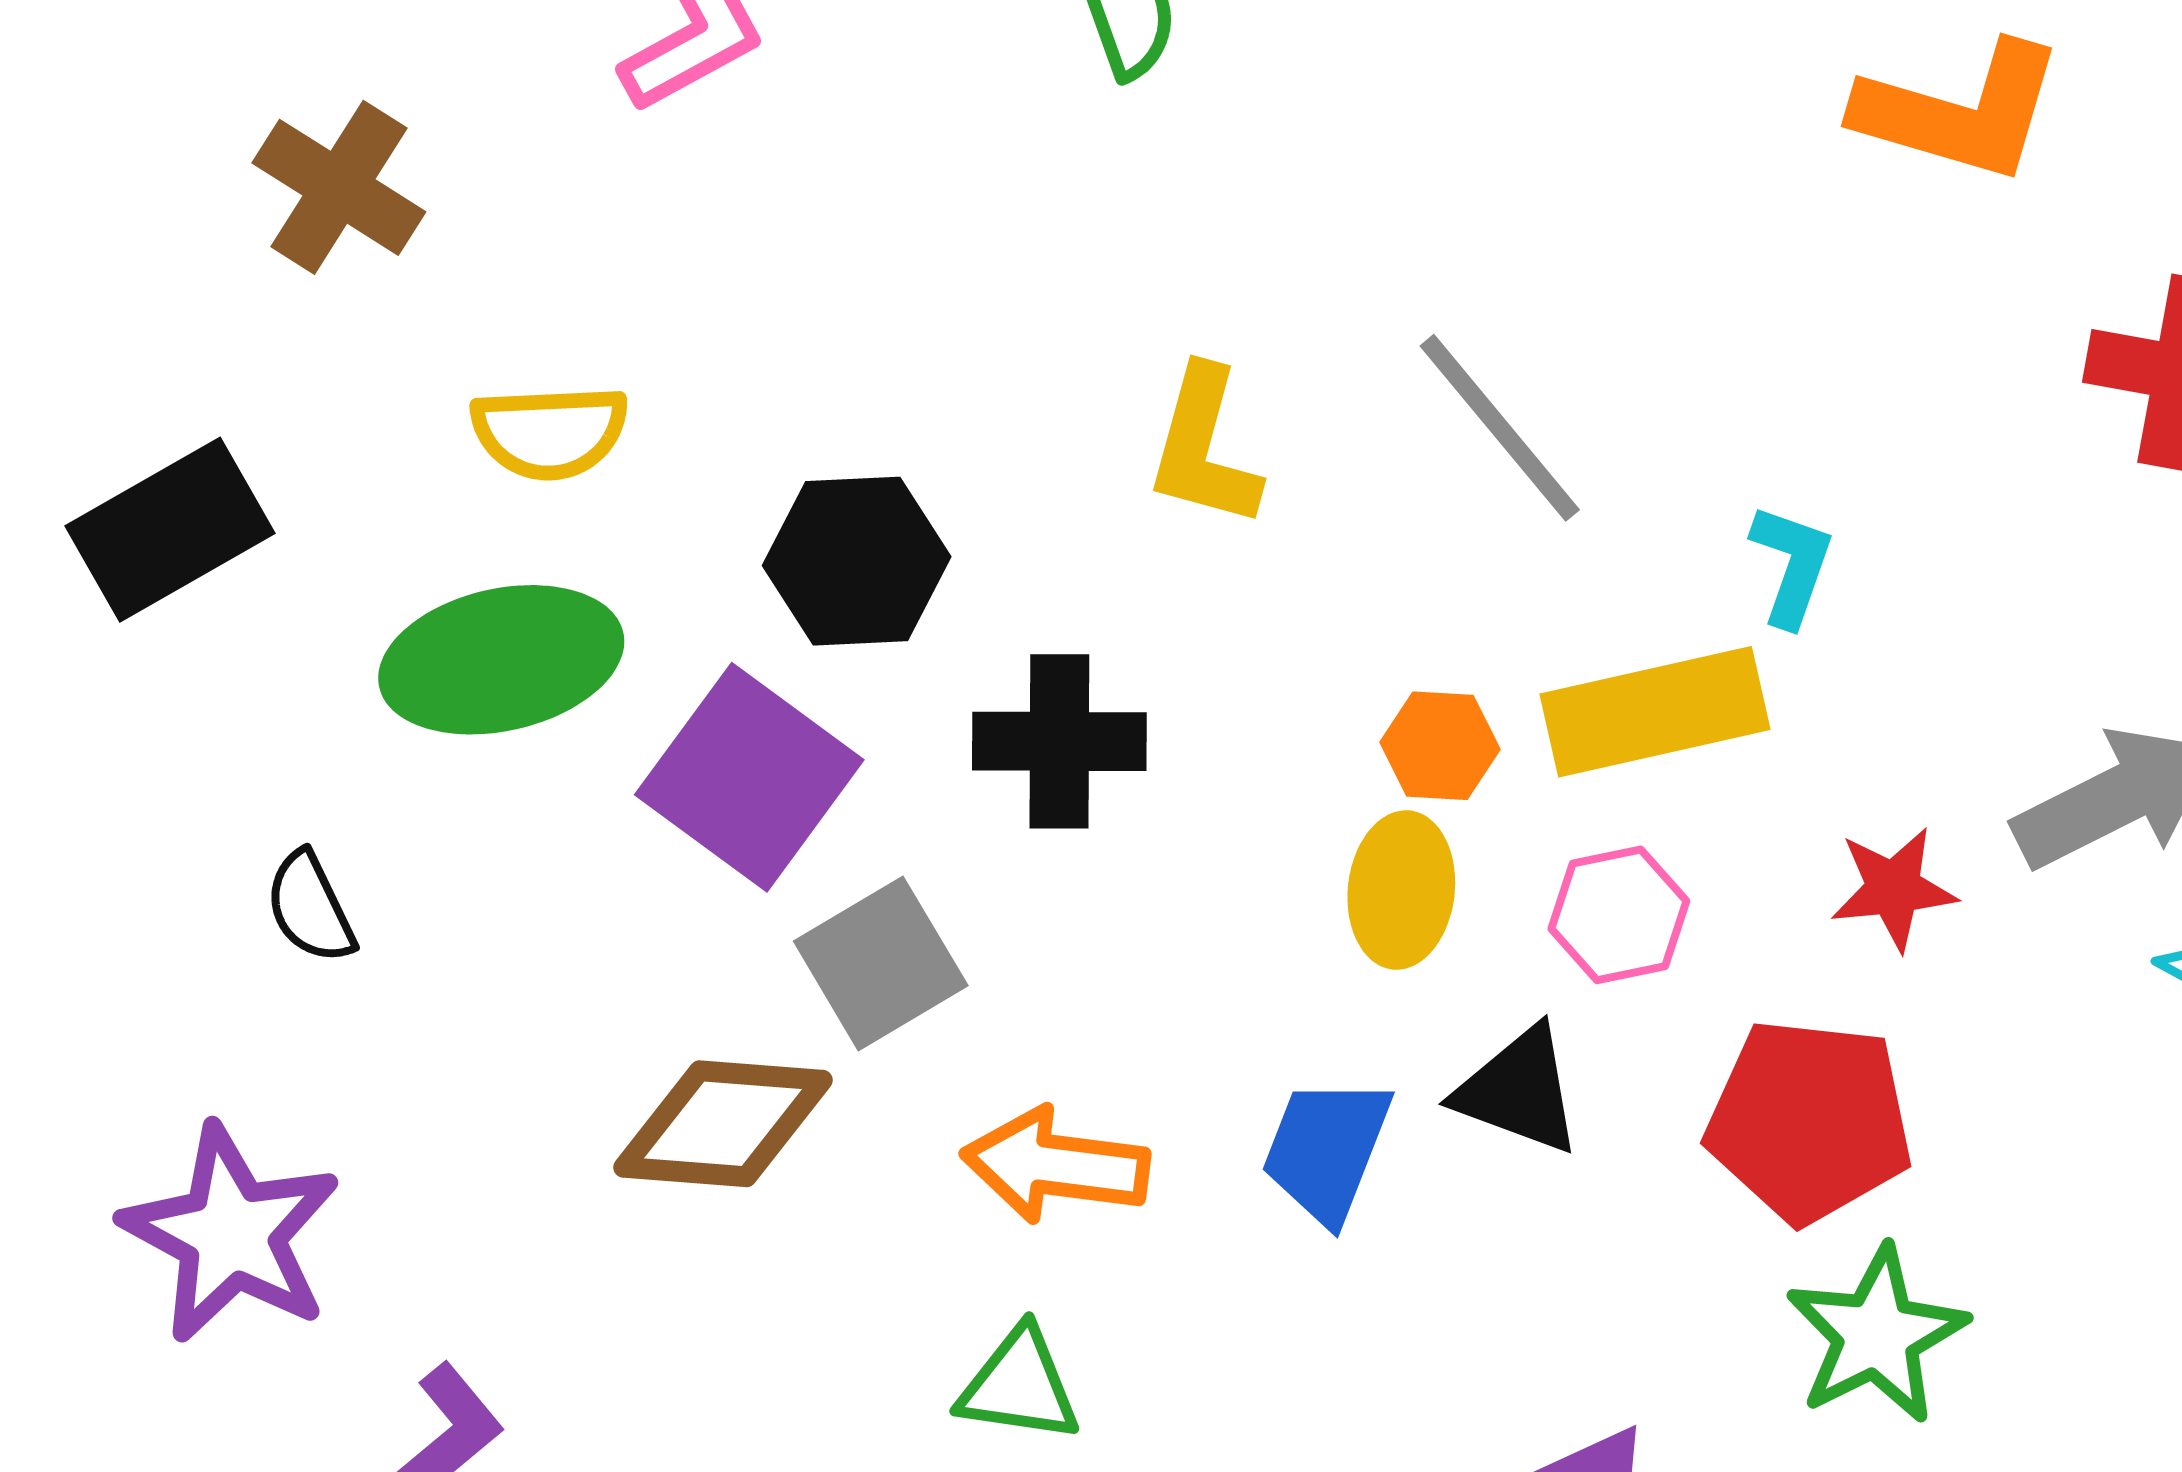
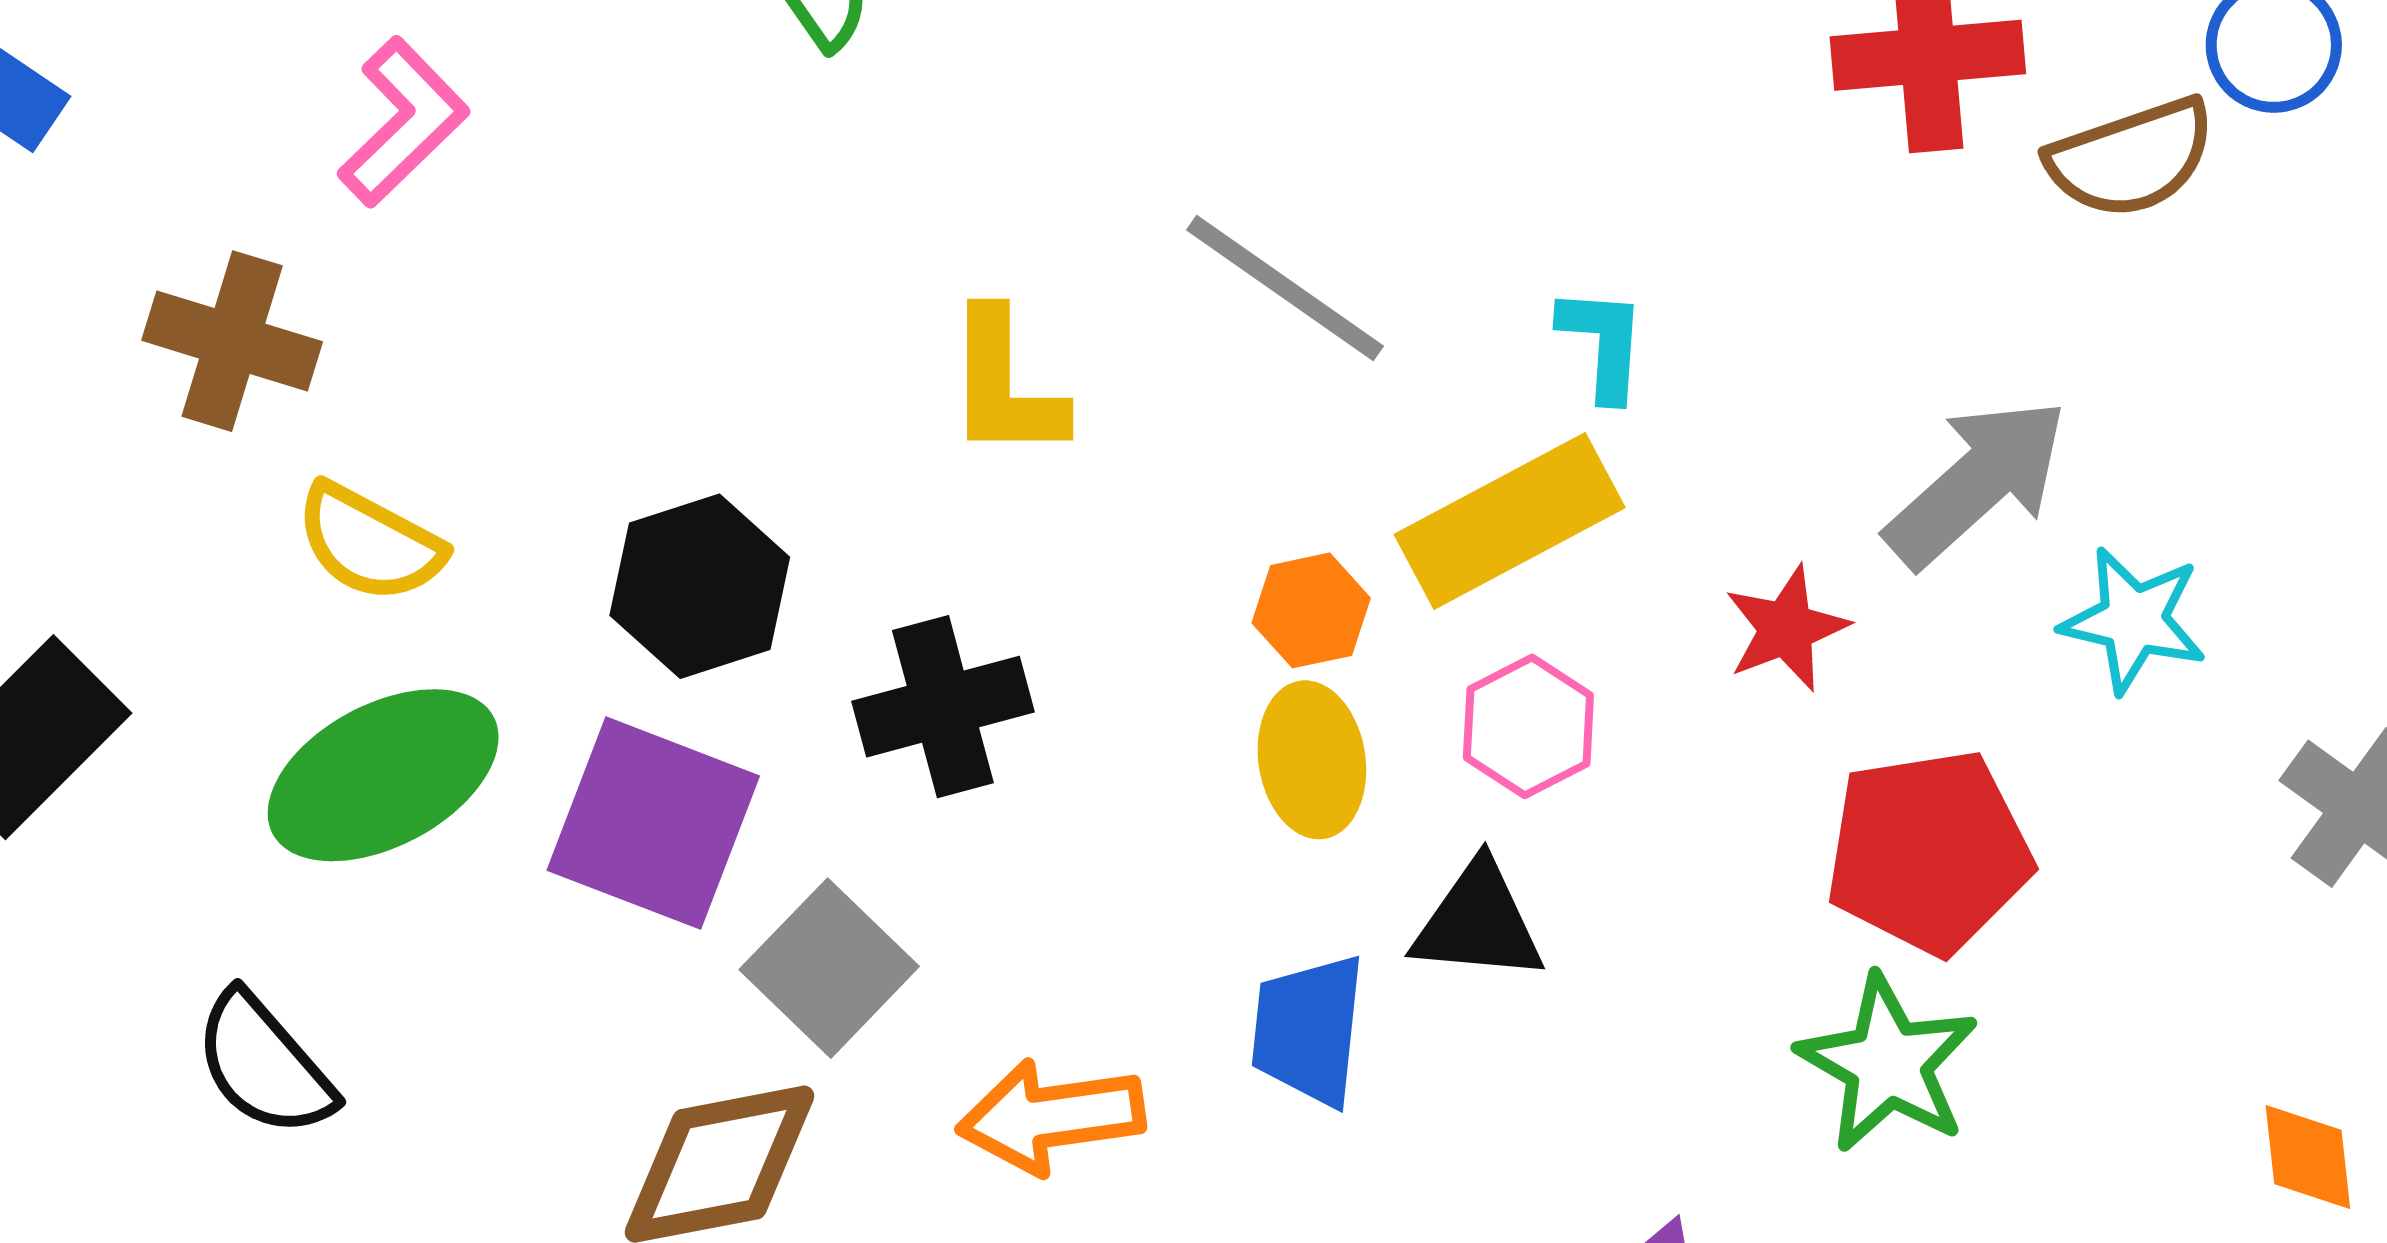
brown cross: (339, 187) -> (232, 341), moved
yellow semicircle: (550, 432) -> (370, 543), turned 46
black semicircle: (310, 908) -> (264, 1065), size x1.4
red pentagon: (1809, 1121) -> (1929, 852), moved

